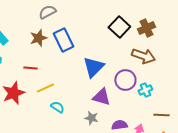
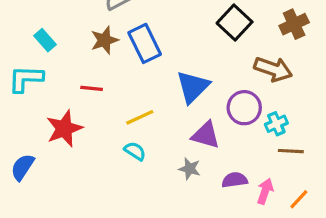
brown cross: (146, 28) -> (294, 24), moved
yellow line: (45, 88) -> (140, 117), moved
brown line: (161, 115) -> (291, 151), moved

